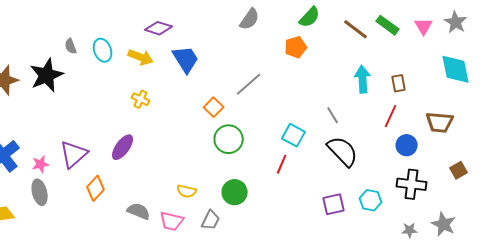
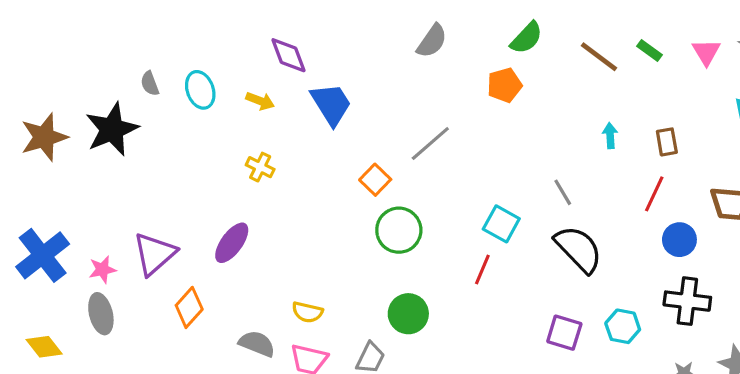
green rectangle: (388, 25) -> (649, 50), size x0.7
purple diamond: (159, 28) -> (288, 55), turned 52
yellow arrow: (141, 57) -> (260, 101), size x0.7
cyan arrow: (363, 79) -> (610, 136), size x0.6
yellow semicircle: (187, 191) -> (307, 312), moved
purple square: (334, 204) -> (564, 333), turned 30

